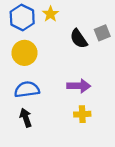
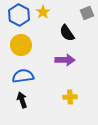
gray square: (102, 33) -> (87, 13), moved
purple arrow: (79, 86) -> (65, 60), moved

